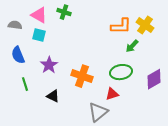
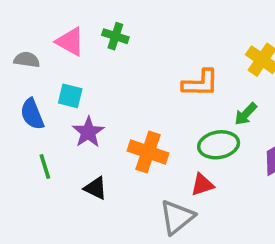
orange L-shape: (121, 26) -> (200, 83), moved
cyan square: (39, 35) -> (70, 96), moved
green arrow: (132, 46) -> (246, 114), moved

